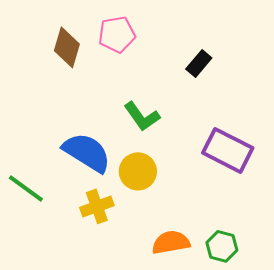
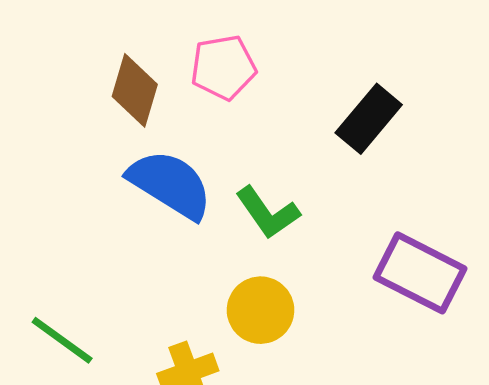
black rectangle: (199, 63) -> (369, 119), size x1.4
blue semicircle: (87, 152) -> (170, 184), moved

